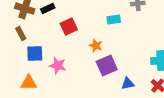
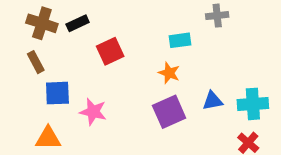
orange star: (96, 46) -> (169, 73), moved
blue triangle: (128, 84) -> (213, 101), moved

